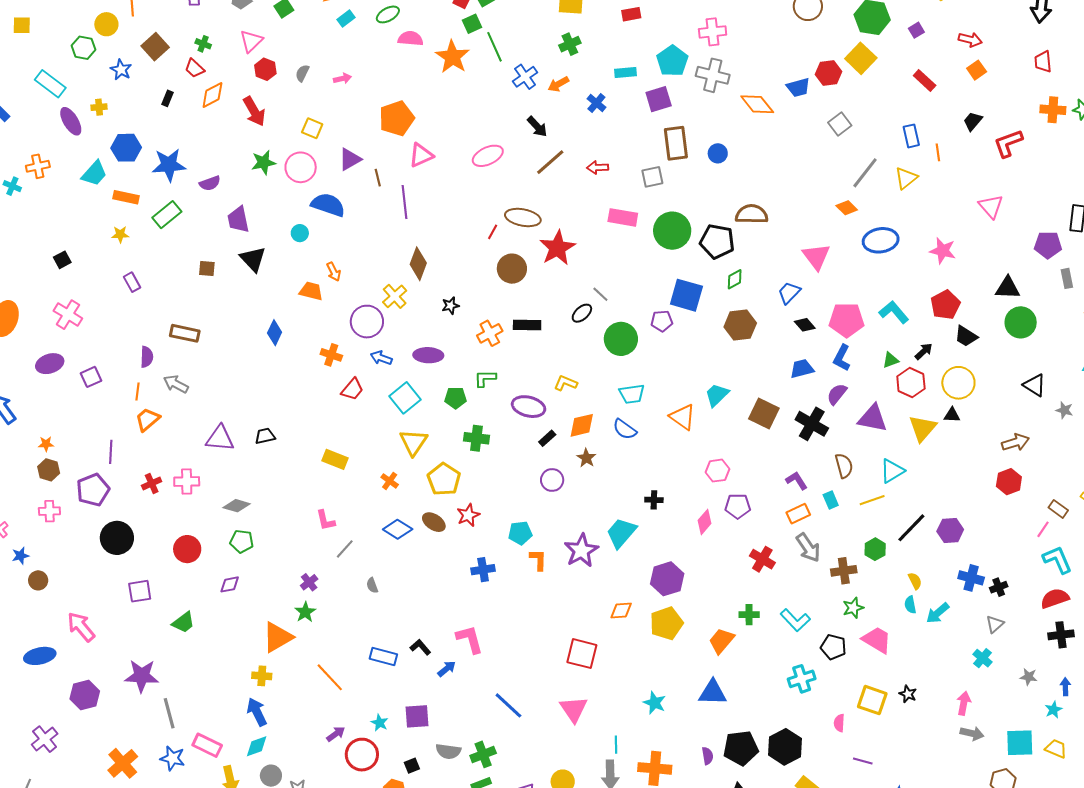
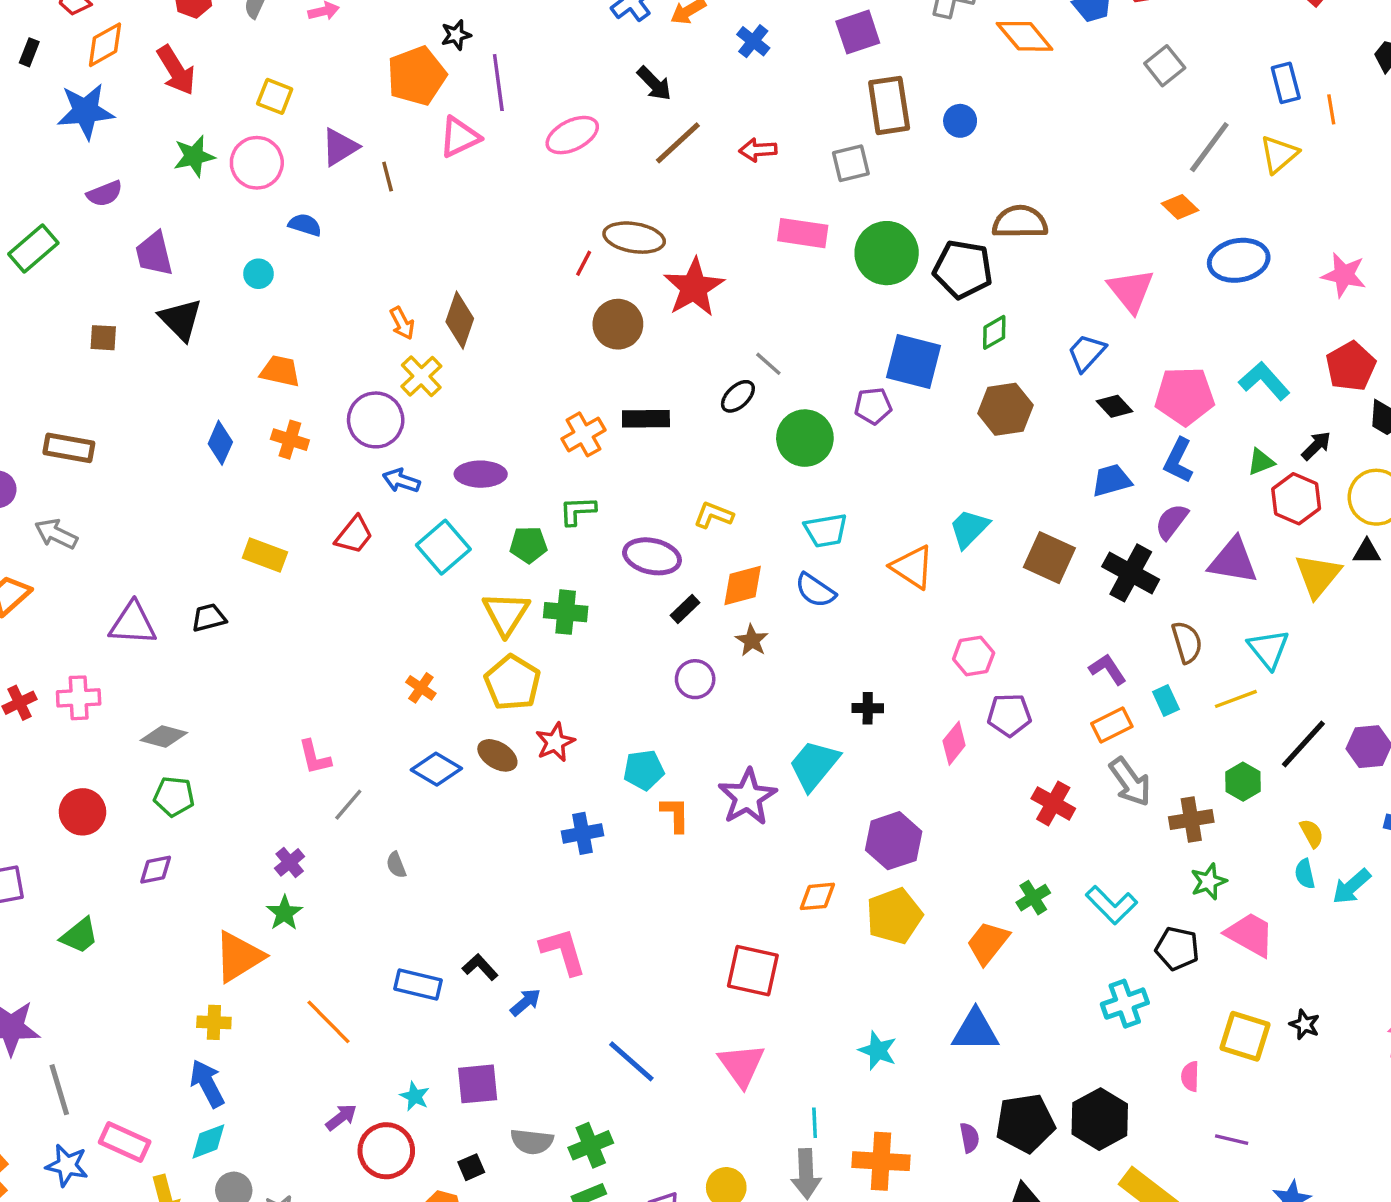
blue star: (169, 165) -> (86, 111), moved
purple line: (404, 202) -> (498, 83), moved
blue semicircle: (328, 205) -> (305, 225), size x0.6
orange arrow: (334, 272) -> (402, 323), moved
black star: (451, 306) -> (456, 35), moved
orange cross: (331, 355) -> (290, 440), moved
yellow triangle: (413, 442) -> (506, 614), moved
yellow rectangle: (335, 459) -> (265, 555), moved
cyan triangle: (892, 471) -> (1268, 649), turned -36
green cross: (749, 615) -> (1033, 898), turned -30

